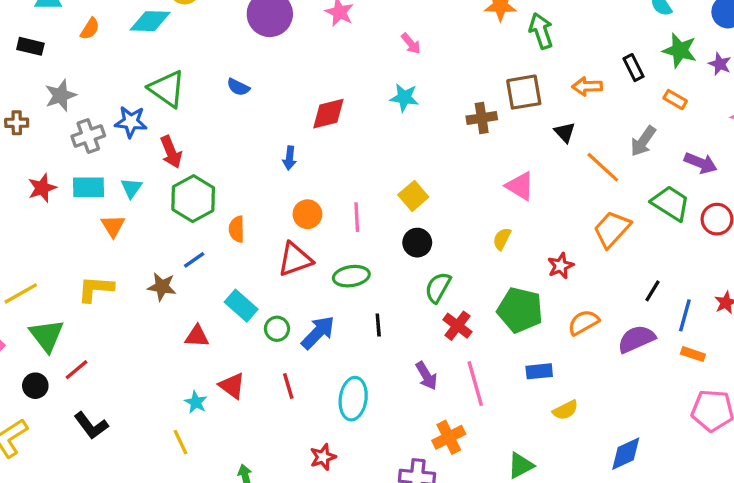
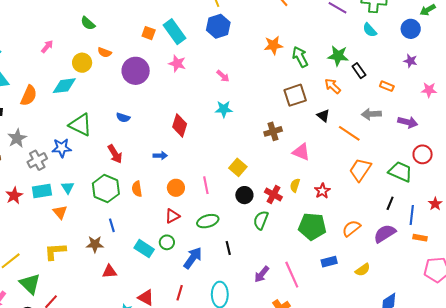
orange semicircle: (90, 29) -> (29, 96), size x1.5
green star: (680, 50) -> (338, 56), moved
orange arrow: (587, 86) -> (333, 86), turned 54
red diamond: (328, 114) -> (180, 125), turned -50
brown cross: (482, 118) -> (273, 131), moved
gray arrow: (643, 141) -> (371, 114), turned 60
red arrow: (171, 152) -> (115, 154), moved
blue arrow: (290, 158) -> (160, 156), turned -88
green trapezoid: (671, 203) -> (400, 172), moved
orange semicircle: (237, 229) -> (137, 189), moved
red triangle: (295, 259) -> (172, 216), size x0.7
blue line: (194, 260) -> (112, 225), turned -64
red star: (561, 266) -> (322, 191), moved
red cross: (457, 326) -> (273, 195), moved
green circle: (277, 329) -> (167, 242), moved
red triangle: (197, 336) -> (109, 271), moved
purple arrow: (426, 376) -> (262, 274), turned 78
red line: (288, 386) -> (180, 293), turned 42
yellow semicircle: (565, 410) -> (363, 270), moved

